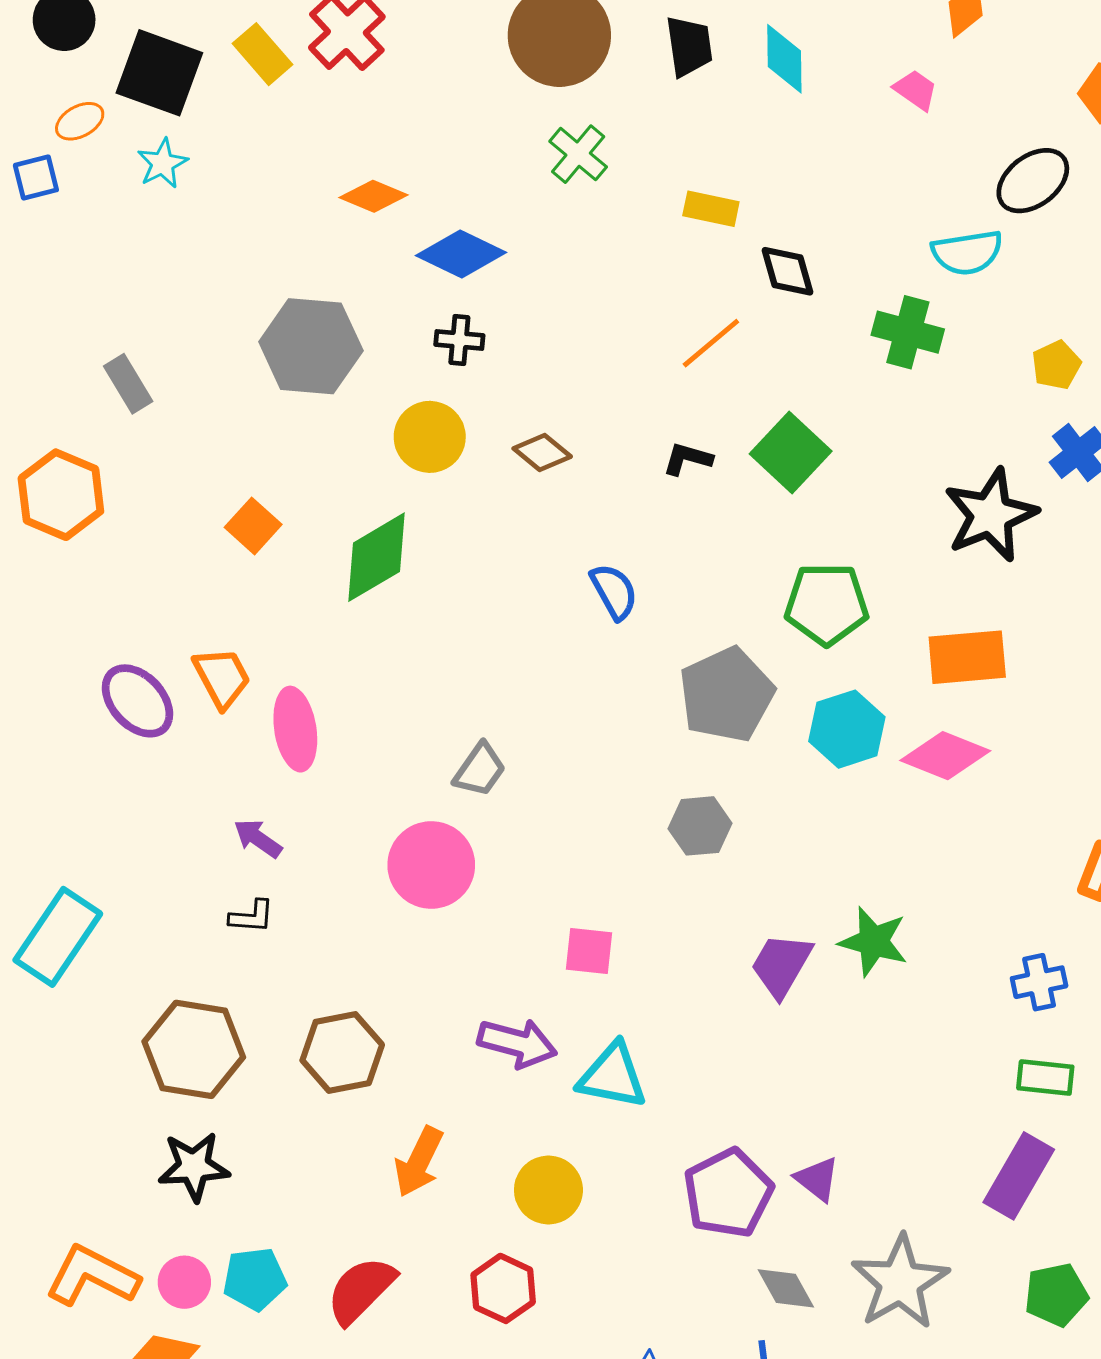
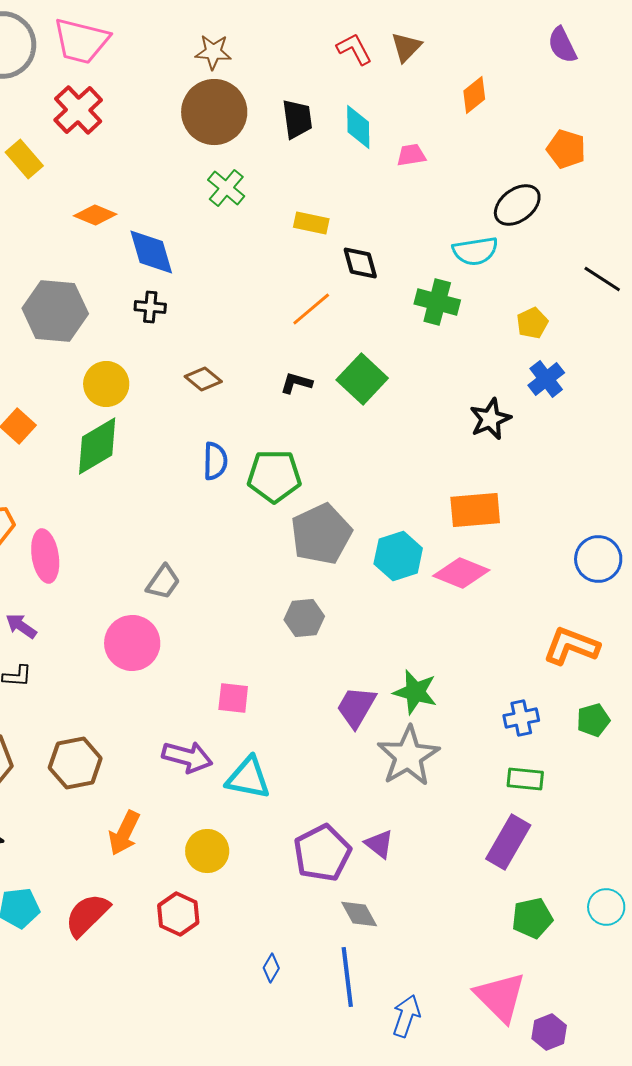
yellow rectangle: (262, 54) -> (24, 159), moved
pink trapezoid: (916, 90) -> (411, 155), moved, turned -44
blue diamond: (461, 254) -> (151, 252), turned 48
yellow circle: (430, 437) -> (106, 384), moved
black star: (991, 515) -> (490, 419), size x0.7
blue semicircle: (614, 592) -> (215, 461), moved, turned 30
green pentagon: (827, 604) -> (274, 476), moved
gray star: (900, 1282) -> (408, 756), moved

